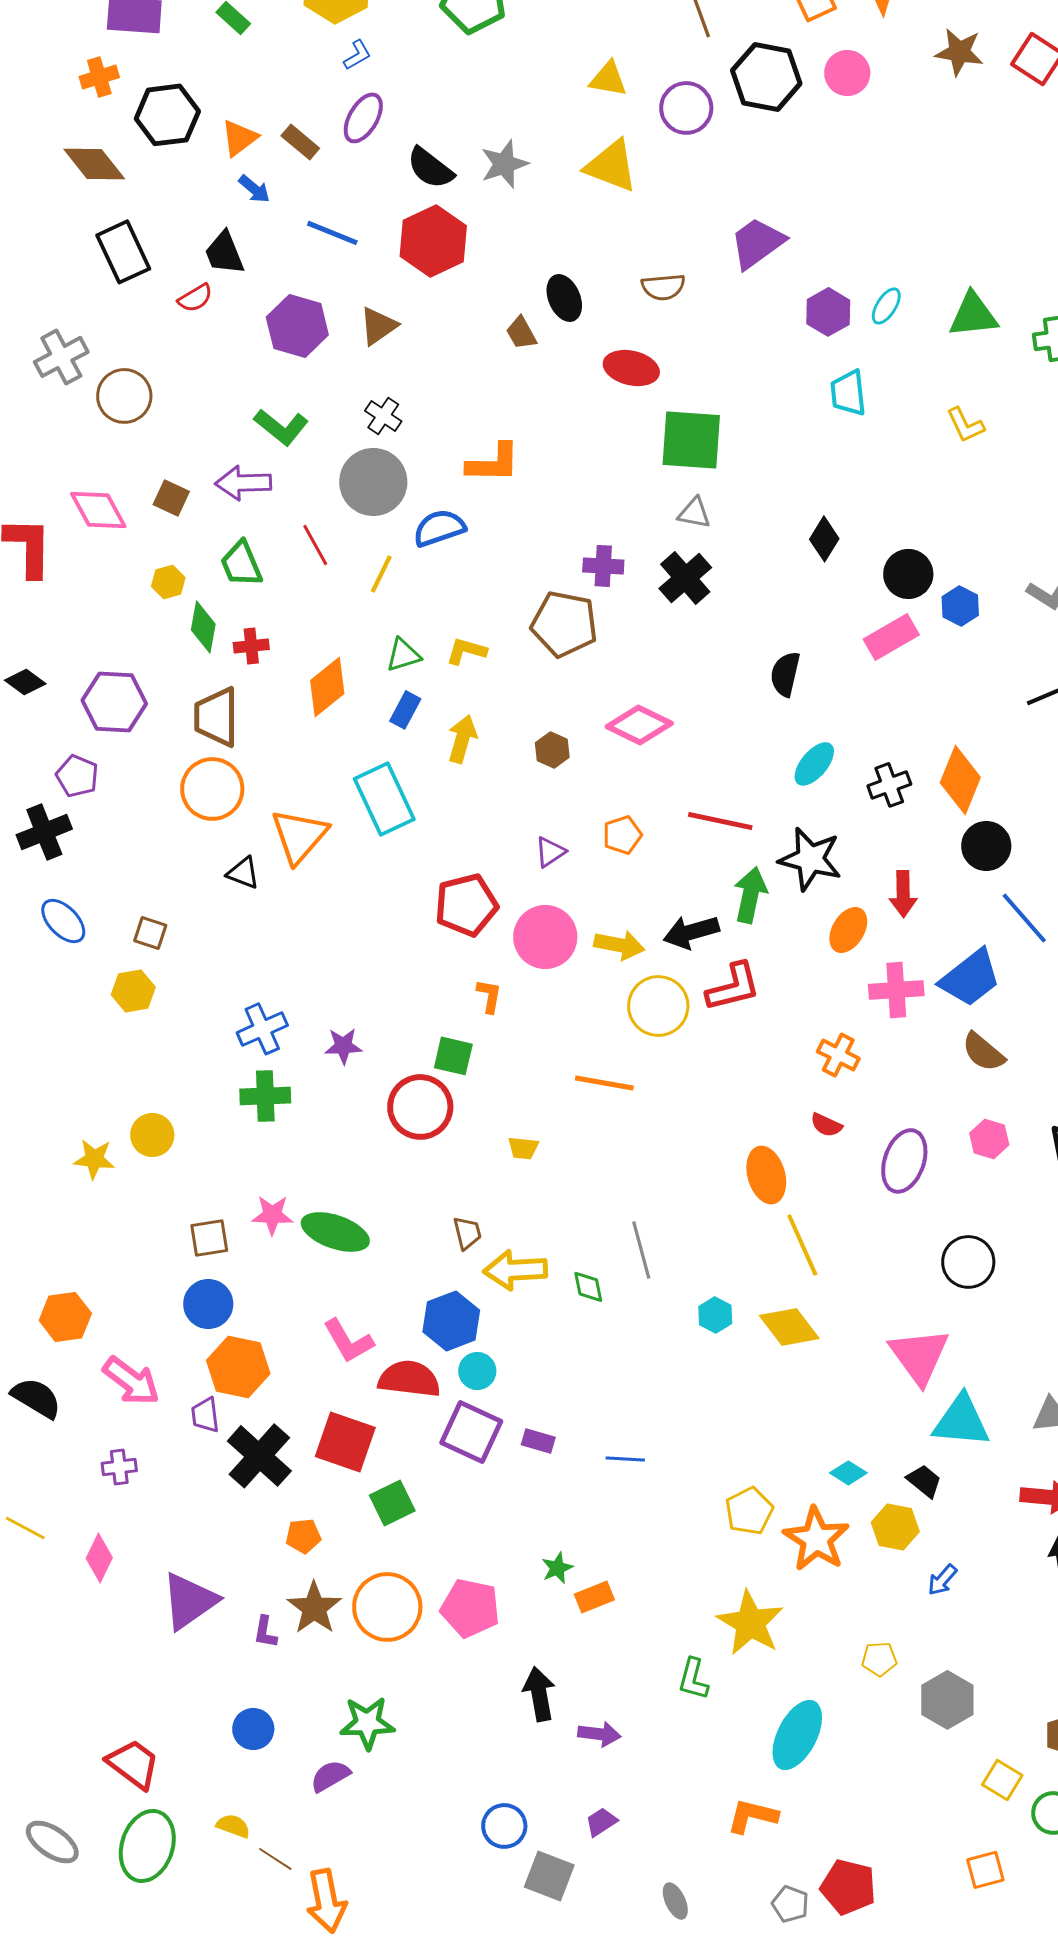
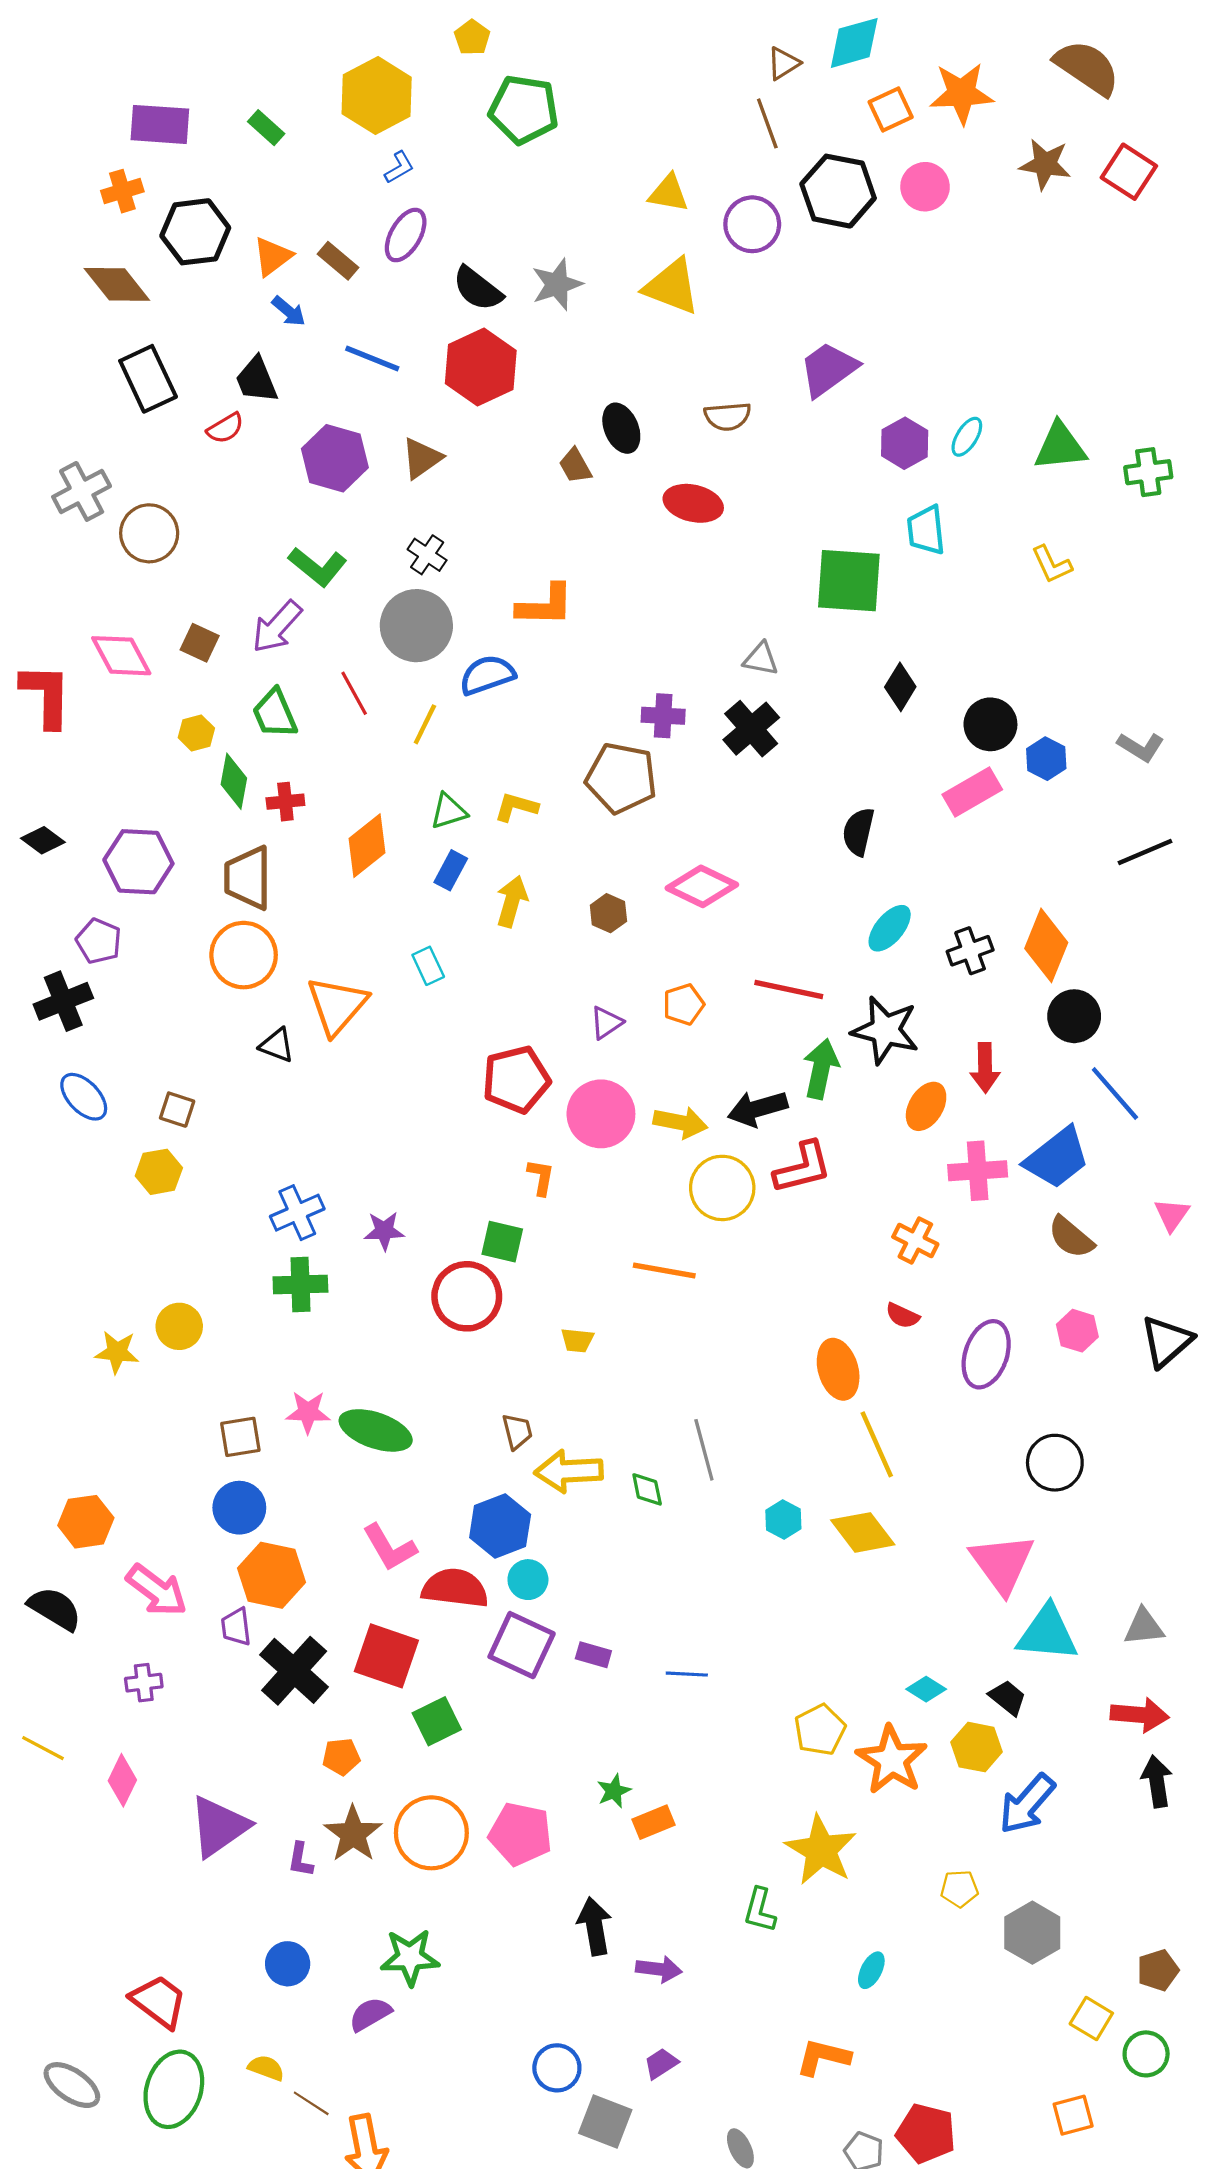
green square: (691, 440) -> (849, 581), moved
purple arrow: (243, 483) -> (277, 627), turned -46
cyan rectangle: (384, 799) -> (428, 966), size x0.5
blue arrow: (942, 1580) -> (1027, 1804), size x1.8
cyan ellipse: (797, 1735) -> (871, 1970), size x0.5

